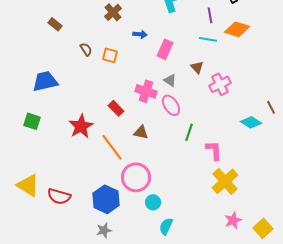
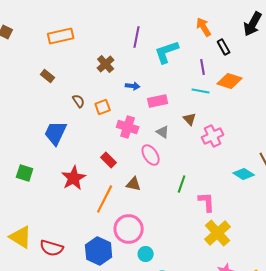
pink rectangle: (165, 49) -> (158, 101), turned 54
orange square: (110, 55) -> (103, 107), turned -35
blue trapezoid: (45, 81) -> (56, 133), moved, turned -52
pink cross: (146, 91) -> (128, 127), moved
pink ellipse: (171, 105) -> (151, 155), moved
orange line: (112, 147) -> (105, 199), turned 64

